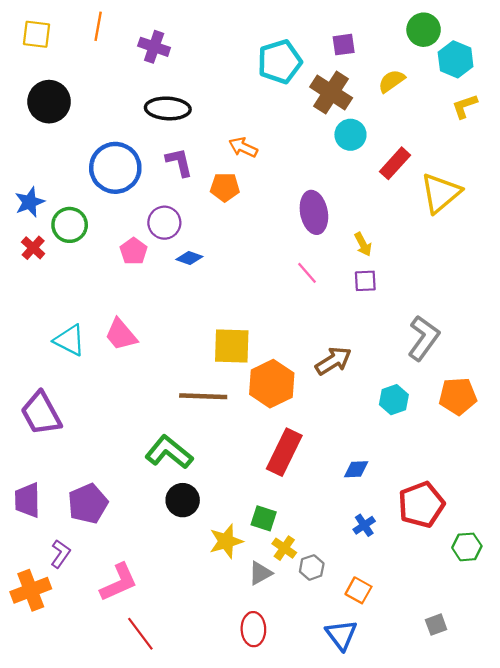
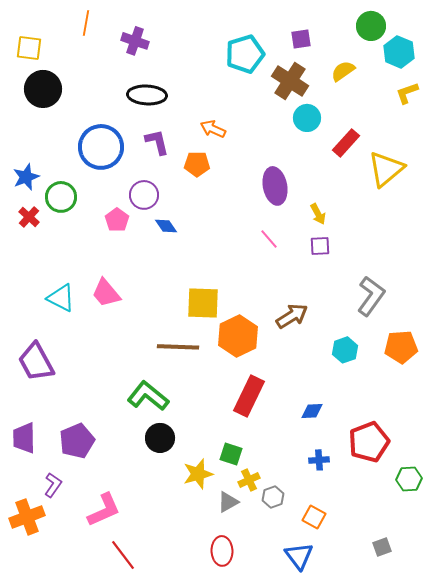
yellow square: (36, 34) -> (29, 48), moved
blue diamond: (189, 258) -> (166, 226), turned 35
blue cross: (364, 525) -> (319, 460), turned 30
yellow cross: (284, 548) -> (249, 480), turned 30

